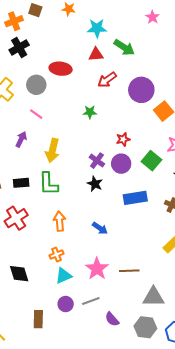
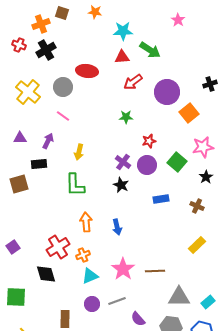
green star: (90, 112) -> (126, 117), moved
yellow arrow: (52, 150) -> (79, 152), size x0.7
black rectangle: (21, 183) -> (39, 164), moved
blue rectangle: (135, 198) -> (161, 199), size x0.7
red cross: (16, 218) -> (58, 247), moved
blue arrow: (100, 228) -> (117, 227), moved, turned 42

